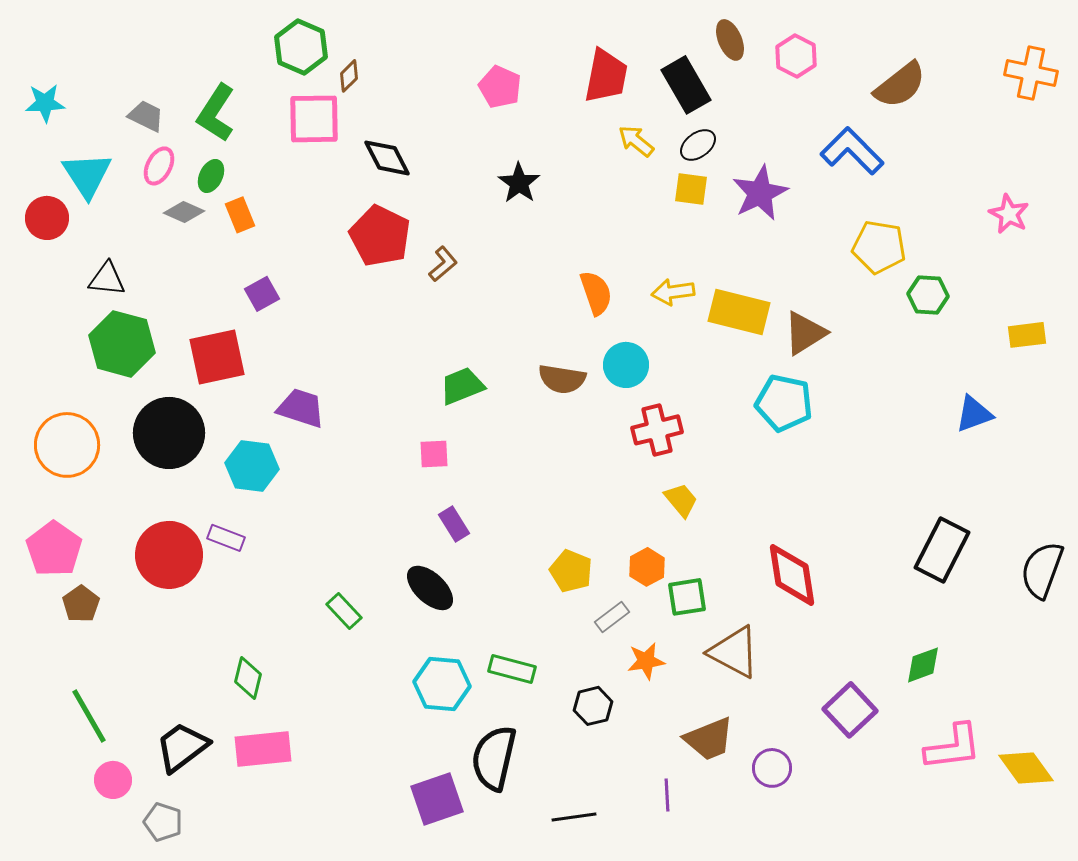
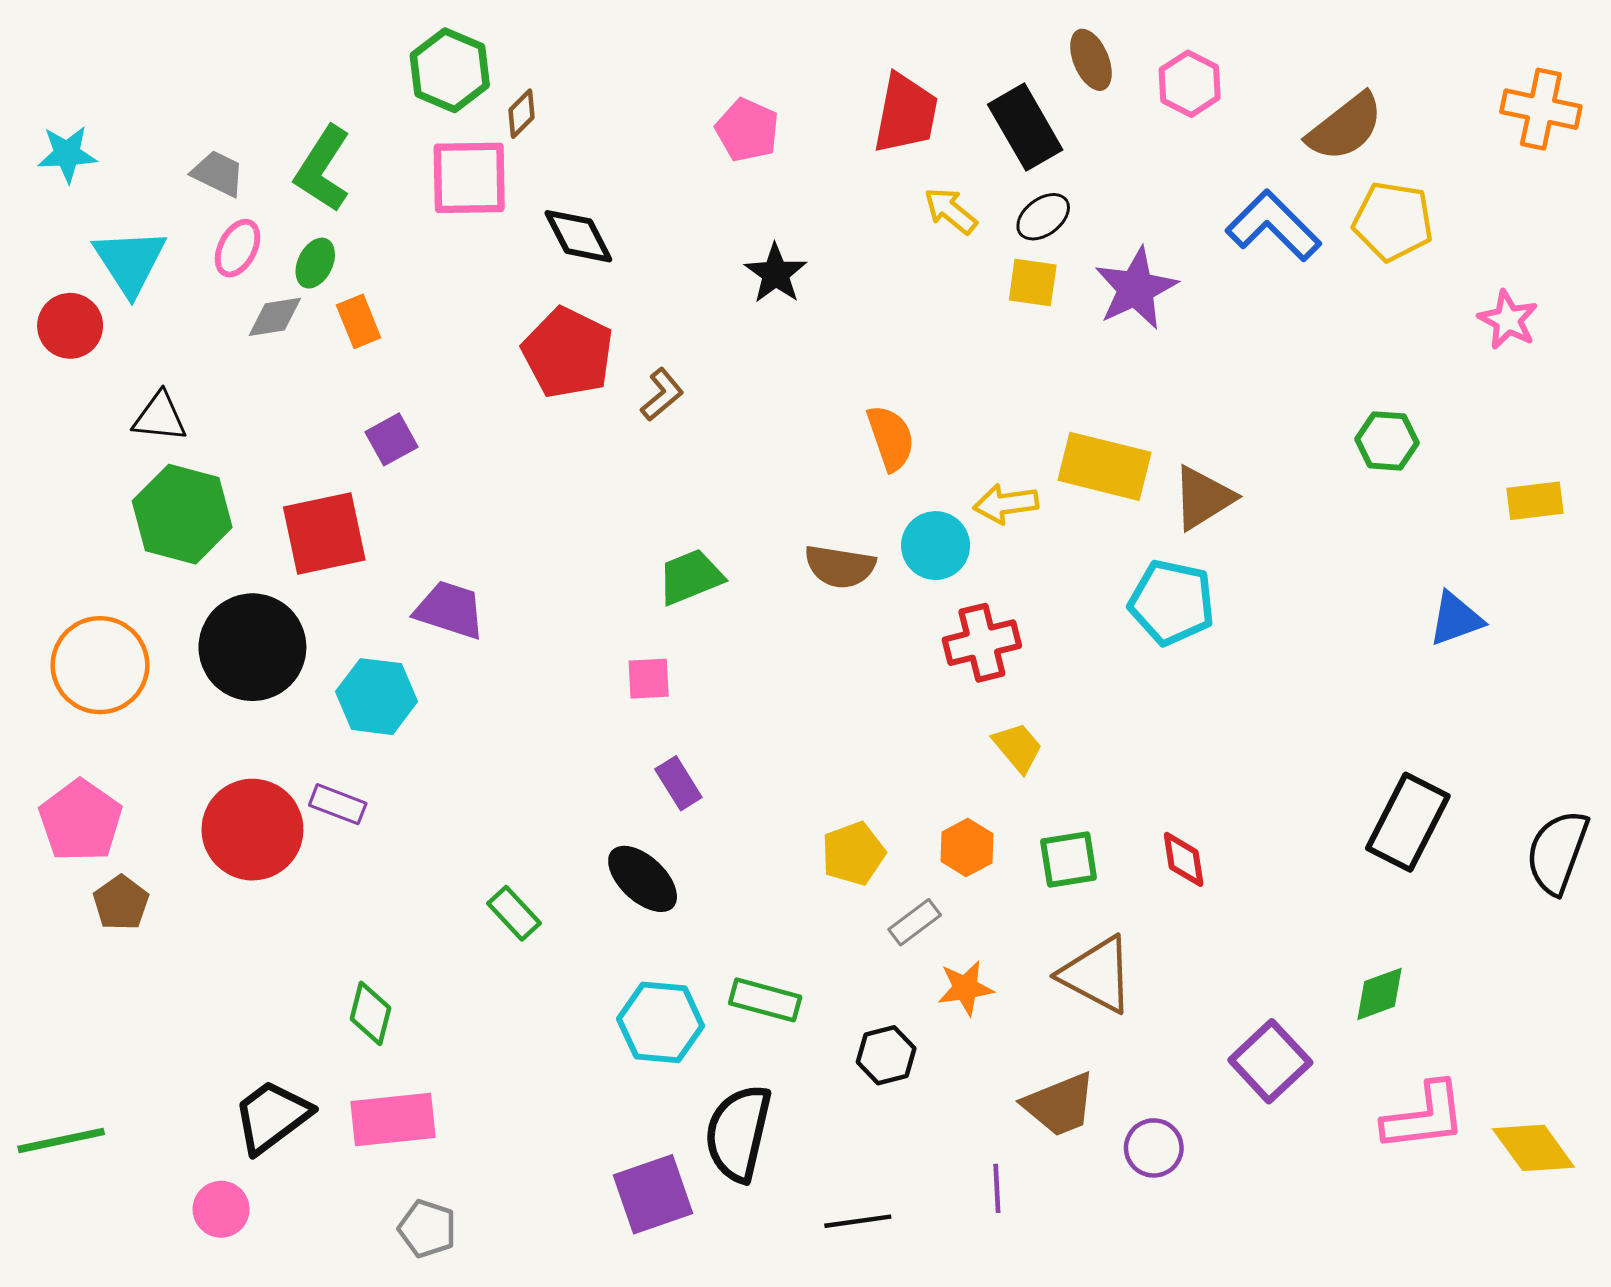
gray diamond: (184, 212) -> (275, 317), turned -33
yellow pentagon: (879, 247) -> (1393, 221), moved
yellow arrow: (673, 292) -> (1006, 504), moved
yellow pentagon: (571, 571) -> (853, 853), turned 30
red diamond: (792, 575) -> (1184, 859), size x0.6
green square: (687, 597) -> (1069, 859), moved
green line: (89, 716) -> (61, 1140), moved, turned -72
pink circle: (113, 780) -> (221, 1209), moved
gray pentagon: (163, 822) -> (427, 1229), moved

